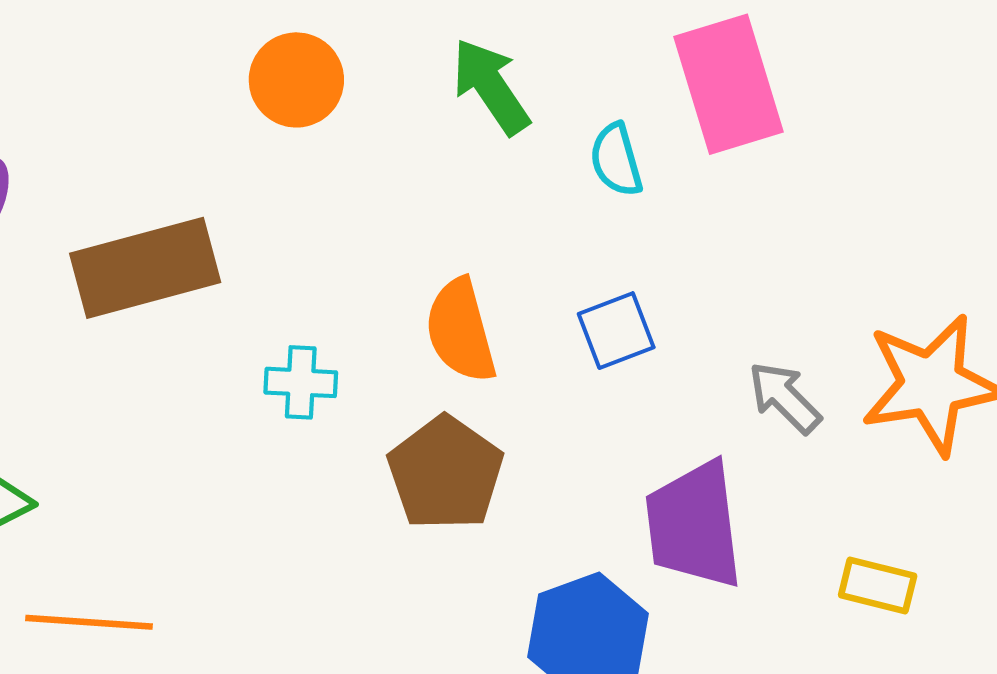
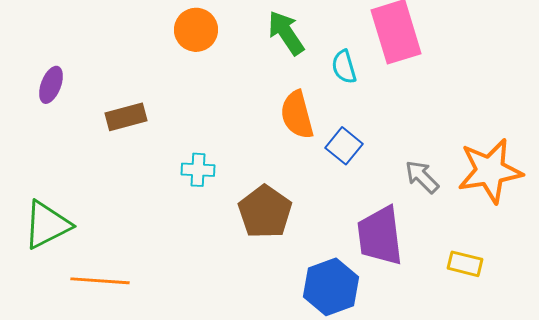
brown rectangle: (145, 268) -> (126, 117), size x0.6
orange semicircle: (461, 331) -> (297, 115), moved
blue square: (616, 331) -> (344, 146), turned -30

